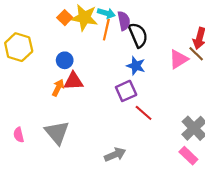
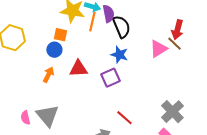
orange square: (65, 18) -> (60, 35), moved, turned -32
red triangle: (73, 81) -> (78, 69), moved
red line: (144, 113) -> (124, 118), moved
pink semicircle: (19, 135) -> (25, 118), moved

